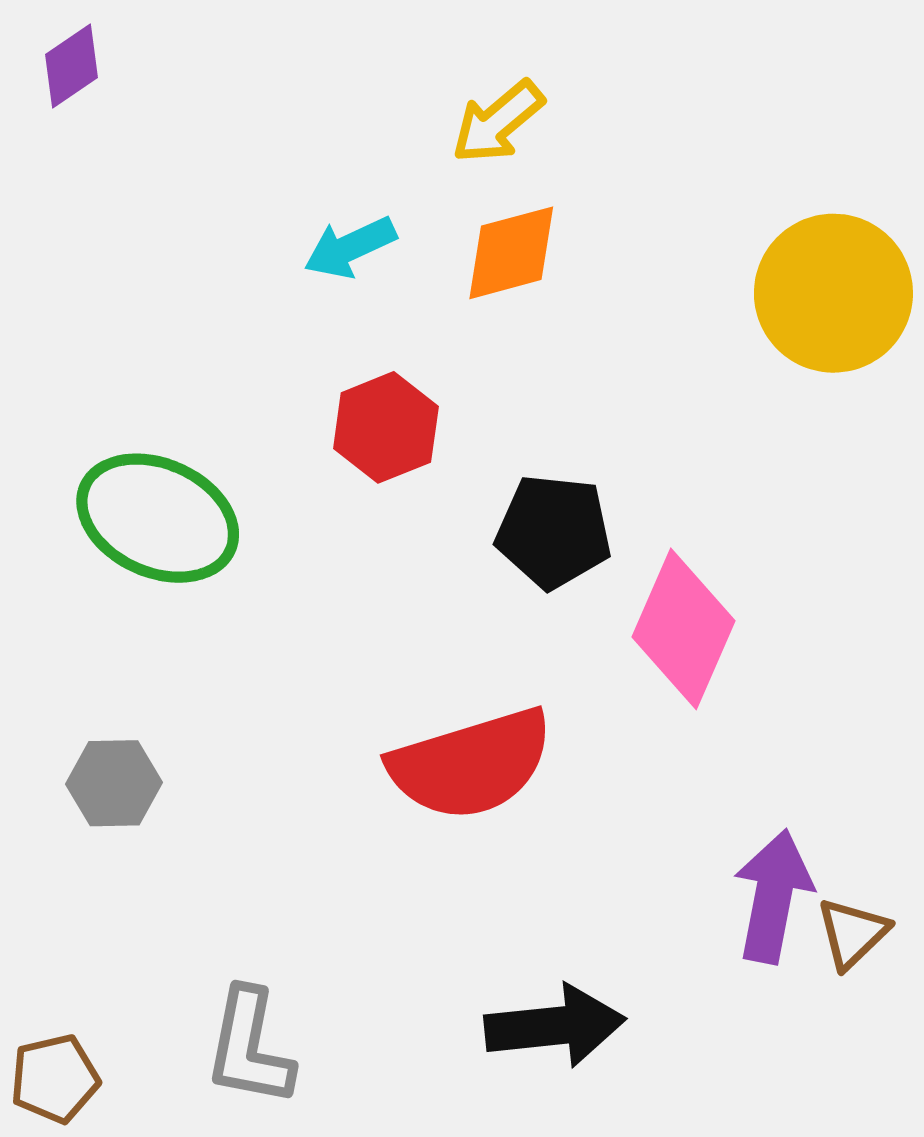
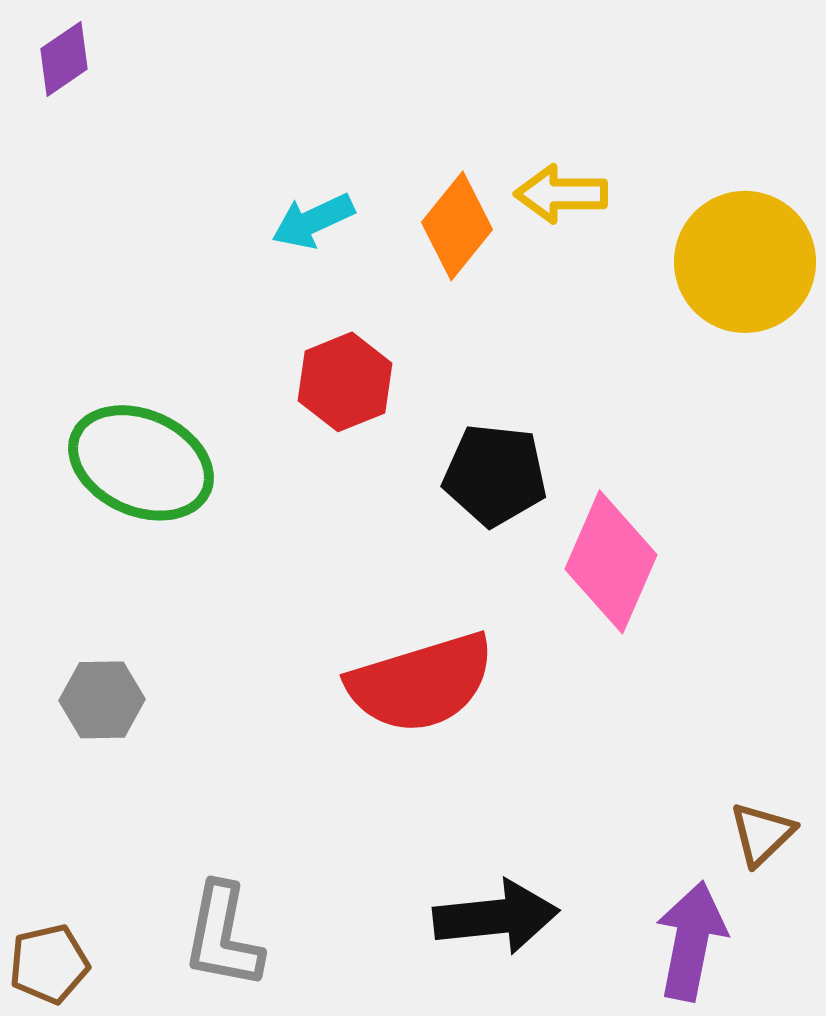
yellow arrow: (498, 122) -> (561, 194), moved, turned 40
orange diamond: (511, 253) -> (457, 226), turned -36
purple arrow: (773, 896) -> (691, 941), moved

